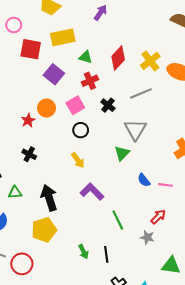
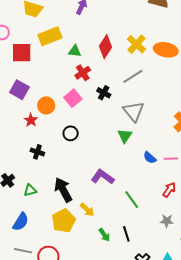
purple square: (54, 74) -> (19, 90), moved
black circle: (81, 130) -> (71, 133), moved
yellow arrow: (78, 160) -> (87, 210), moved
gray star: (147, 237) -> (167, 221), moved

